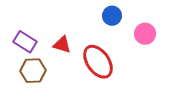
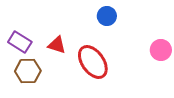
pink circle: (145, 34) -> (161, 50), moved

